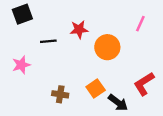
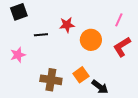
red L-shape: (144, 84) -> (122, 47), moved
brown cross: (60, 94) -> (51, 80), size x1.5

